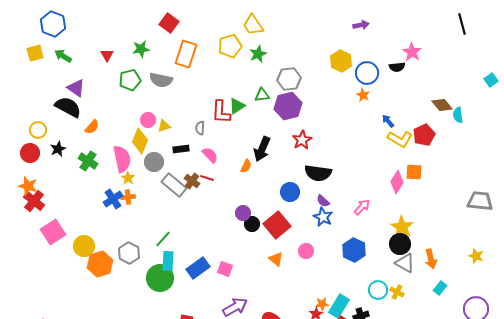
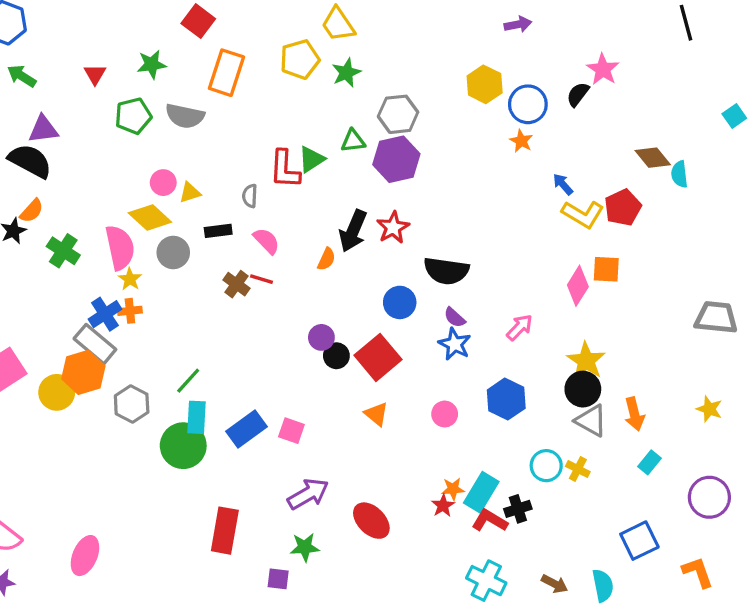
black semicircle: (397, 67) -> (578, 94), turned 133
purple triangle: (76, 88) -> (43, 129), turned -42
orange semicircle: (92, 127) -> (32, 211), moved
red star: (302, 140) -> (393, 228), moved
yellow diamond: (140, 141) -> (150, 218), turned -70
gray rectangle: (174, 185) -> (95, 344), moved
pink circle: (306, 251) -> (445, 414), moved
orange hexagon: (100, 264) -> (83, 372), moved

